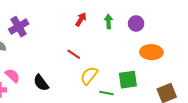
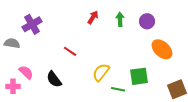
orange ellipse: (151, 52) -> (162, 49), turned 40
red line: (74, 54) -> (70, 51), moved

